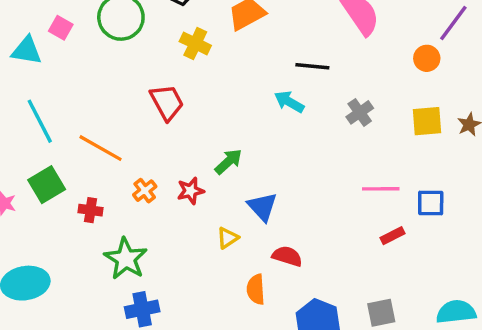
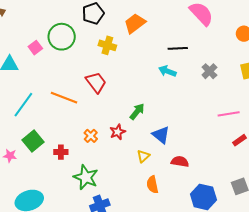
pink square: (61, 28) -> (35, 48), moved, turned 32
cyan line: (40, 121) -> (23, 105), turned 72
orange line: (100, 148) -> (64, 98), moved
orange semicircle: (256, 289) -> (152, 185), moved

